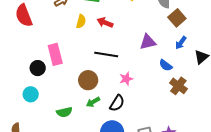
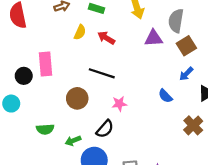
purple triangle: (148, 42) -> (154, 38), moved
brown cross: (178, 86) -> (193, 125), moved
green arrow: (93, 102) -> (73, 141), moved

